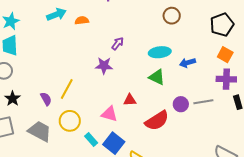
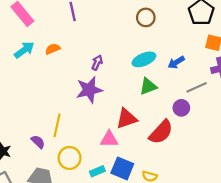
purple star: (104, 66) -> (89, 90), size x1.4
green triangle: (157, 77) -> (148, 86), turned -30
red triangle: (130, 100) -> (127, 118), size x1.5
gray line: (203, 102) -> (197, 87), moved
cyan rectangle: (91, 139) -> (97, 171), turned -56

